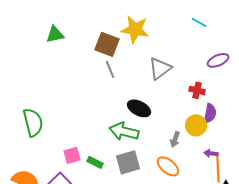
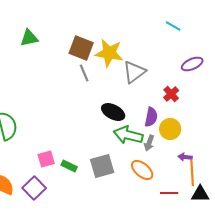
yellow star: (135, 29) -> (109, 53), moved
red cross: (197, 90) -> (171, 94), turned 35
purple semicircle: (210, 113) -> (151, 117), moved
green arrow: (124, 131) -> (128, 135), moved

